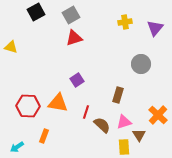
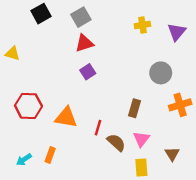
purple square: (77, 80) -> (88, 72), moved
red hexagon: (28, 106) -> (28, 106), moved
orange cross: (158, 115) -> (180, 105), moved, turned 30
pink triangle: (124, 122) -> (141, 139), turned -35
brown triangle: (139, 135) -> (172, 154), moved
cyan arrow: (17, 147) -> (24, 160), moved

